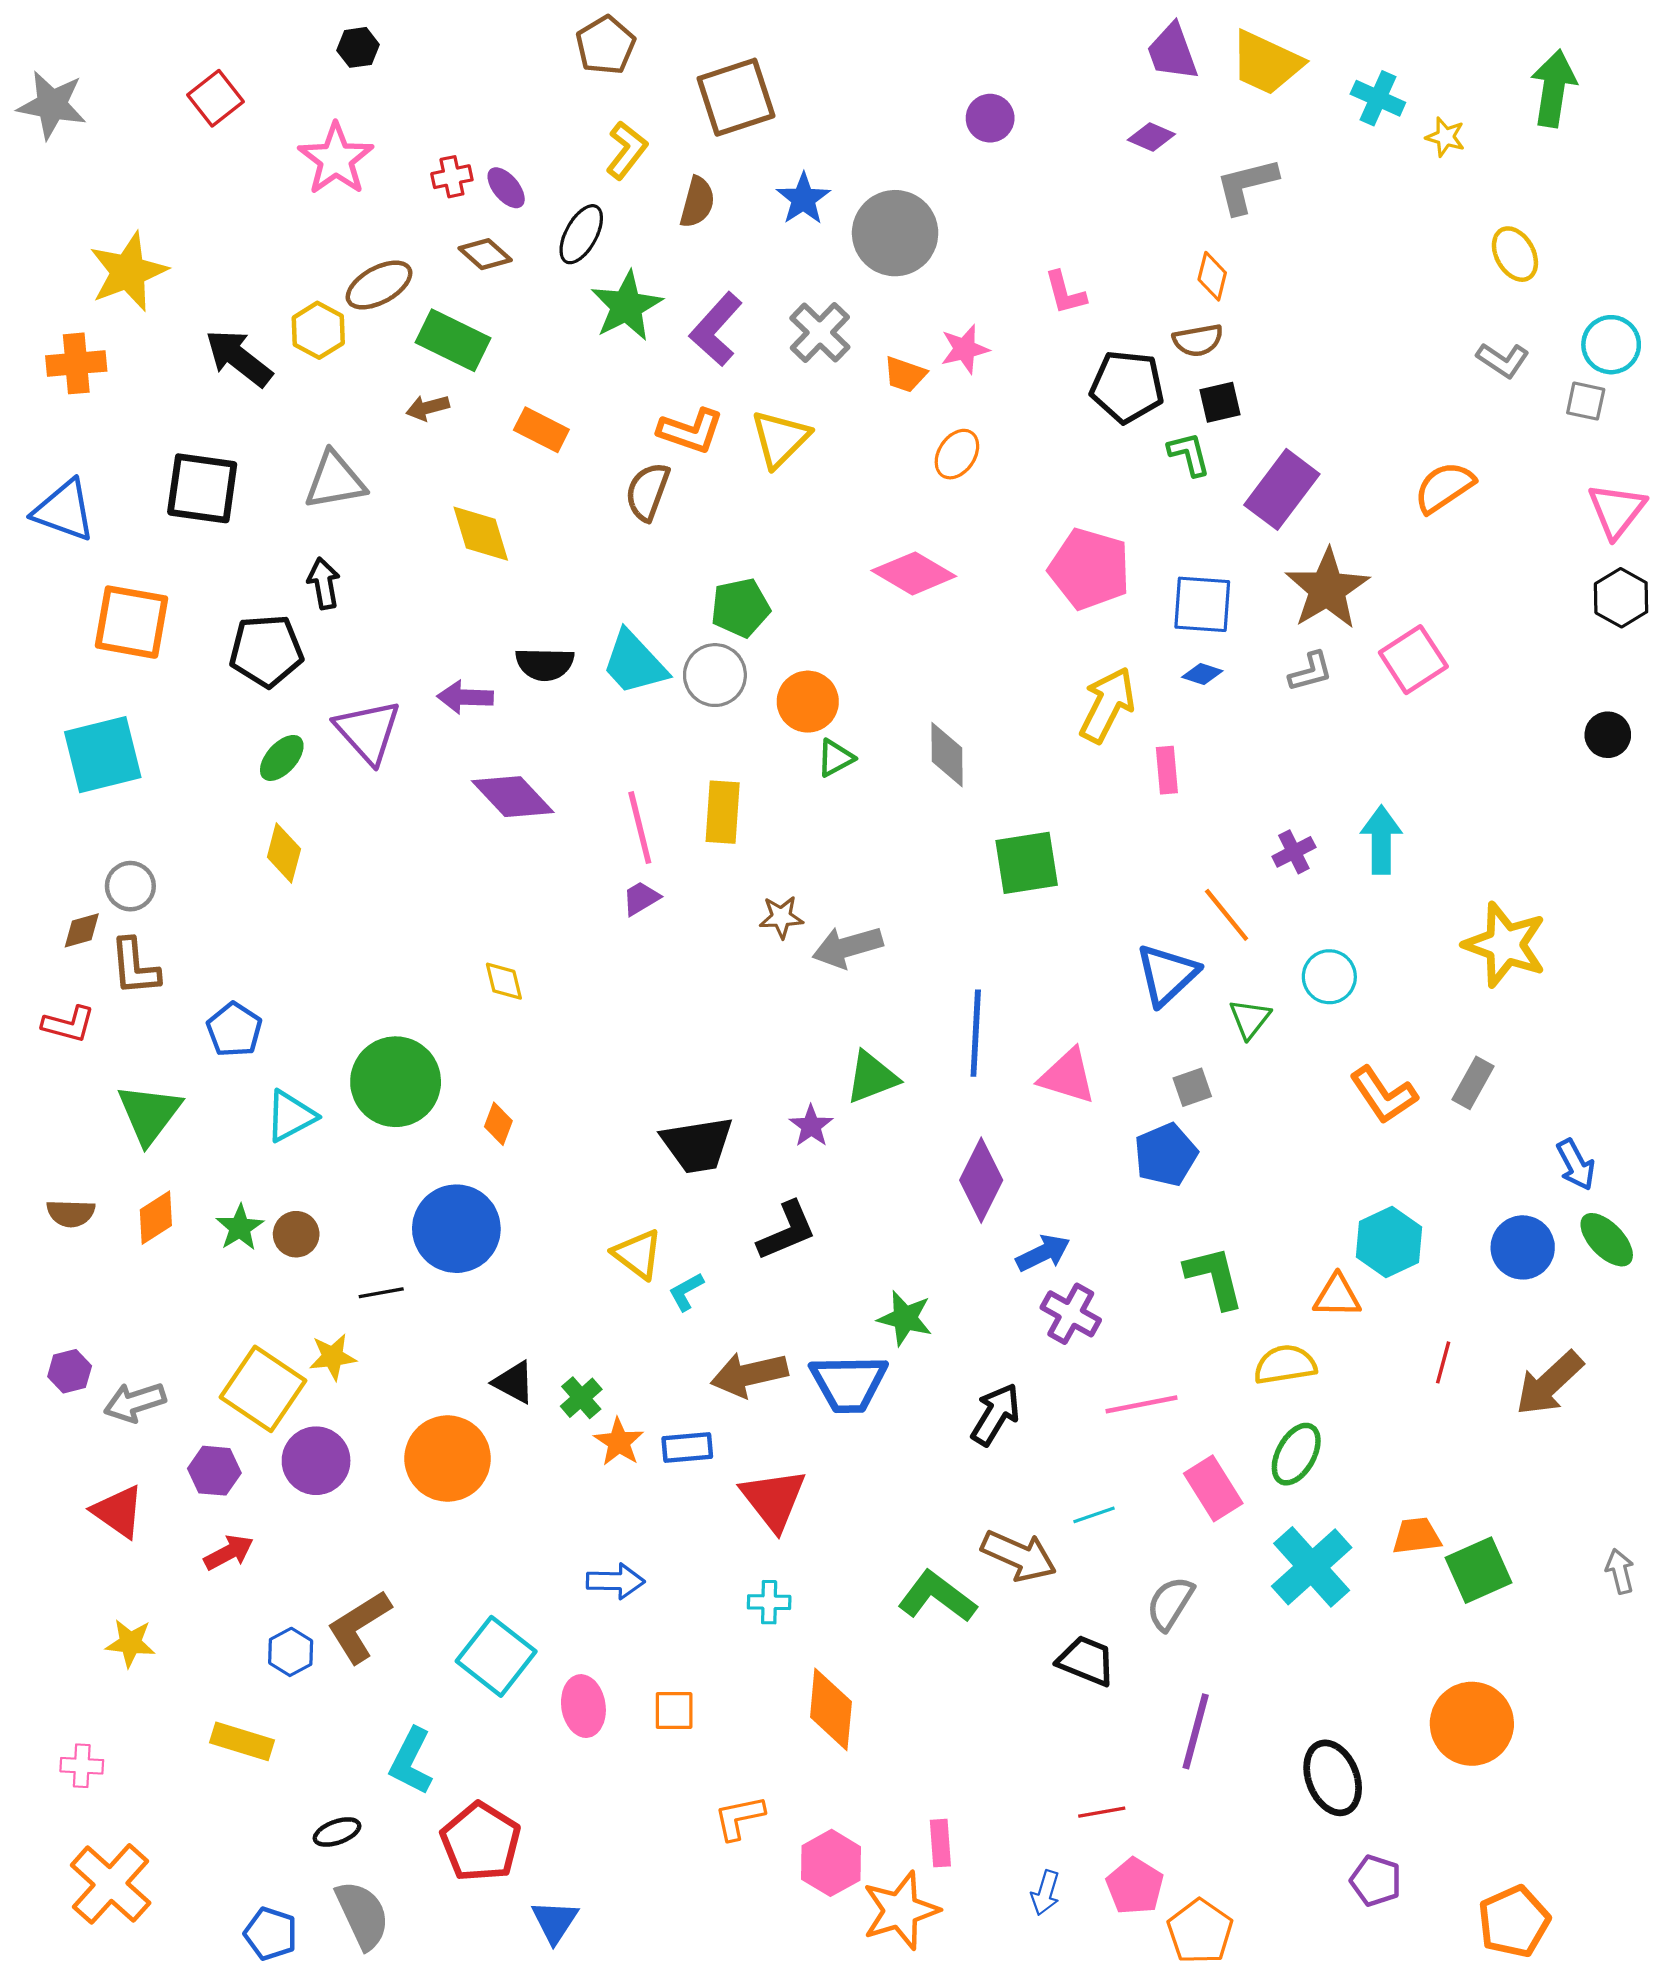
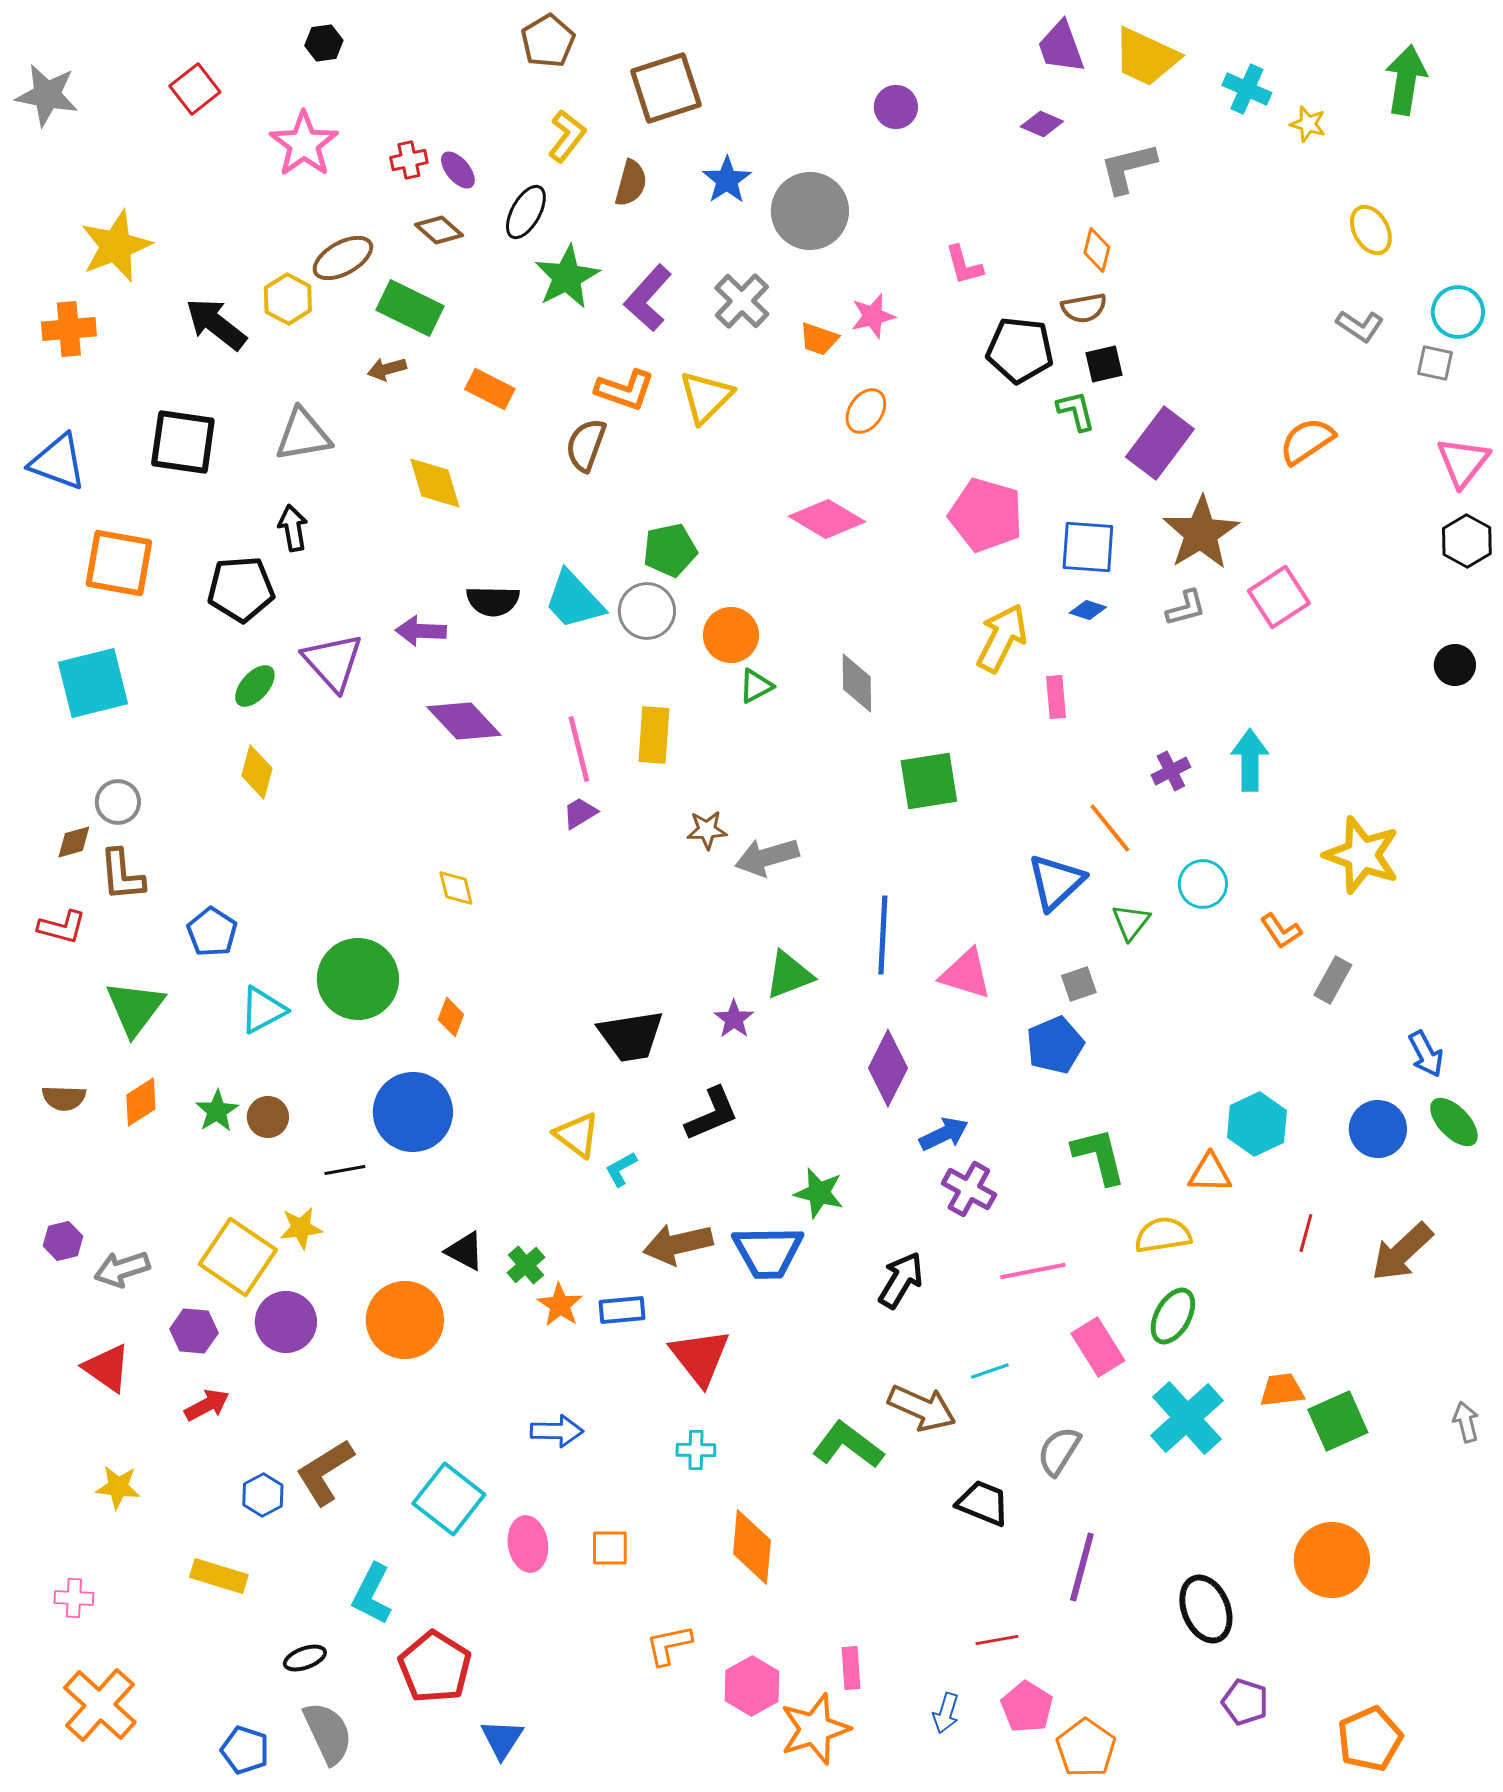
orange L-shape: (1383, 1095) -> (1281, 931), moved, size x0.7

